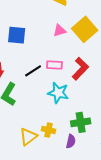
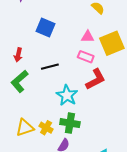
pink rectangle: (54, 65) -> (86, 57), moved
green cross: (81, 122) -> (70, 123), moved

